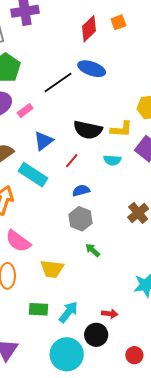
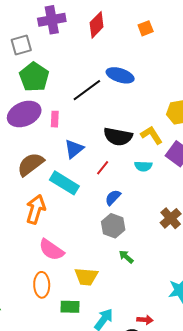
red diamond: (89, 29) -> (97, 25), moved
pink rectangle: (25, 111) -> (55, 119), turned -49
yellow L-shape: (121, 129) -> (151, 135), turned -125
blue semicircle: (81, 191) -> (113, 197), turned -30
green rectangle: (38, 309) -> (70, 307), moved

